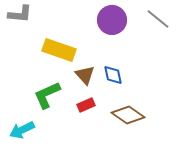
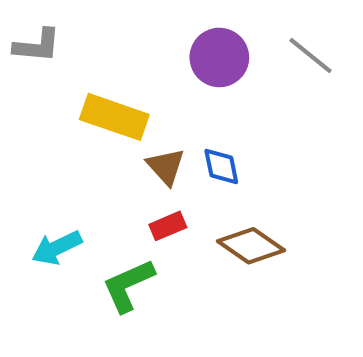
green L-shape: (47, 95) -> (128, 285), moved
cyan arrow: (22, 130) -> (57, 248), moved

